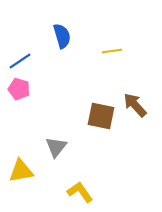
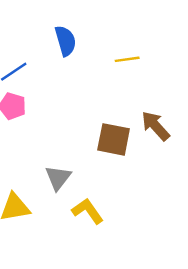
yellow L-shape: (80, 192) -> (88, 211), moved

